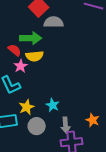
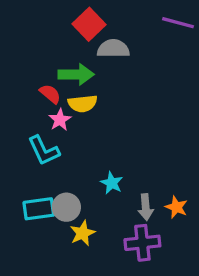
yellow star: (27, 107) -> (83, 233), moved
gray arrow: (66, 125) -> (146, 207), moved
gray circle: (37, 126) -> (66, 207), moved

